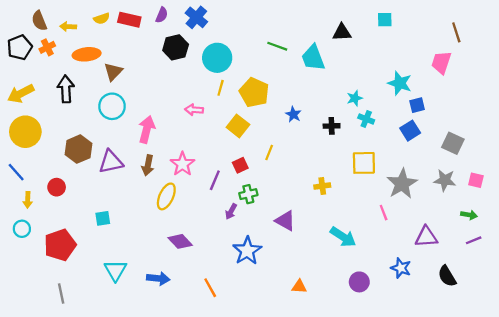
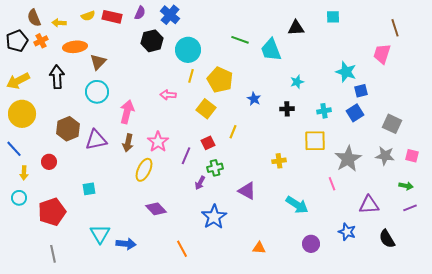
cyan star: (355, 98) -> (297, 82), moved
cyan cross: (366, 119) -> (324, 111), moved, turned -32
blue arrow: (158, 278) -> (126, 244), moved

